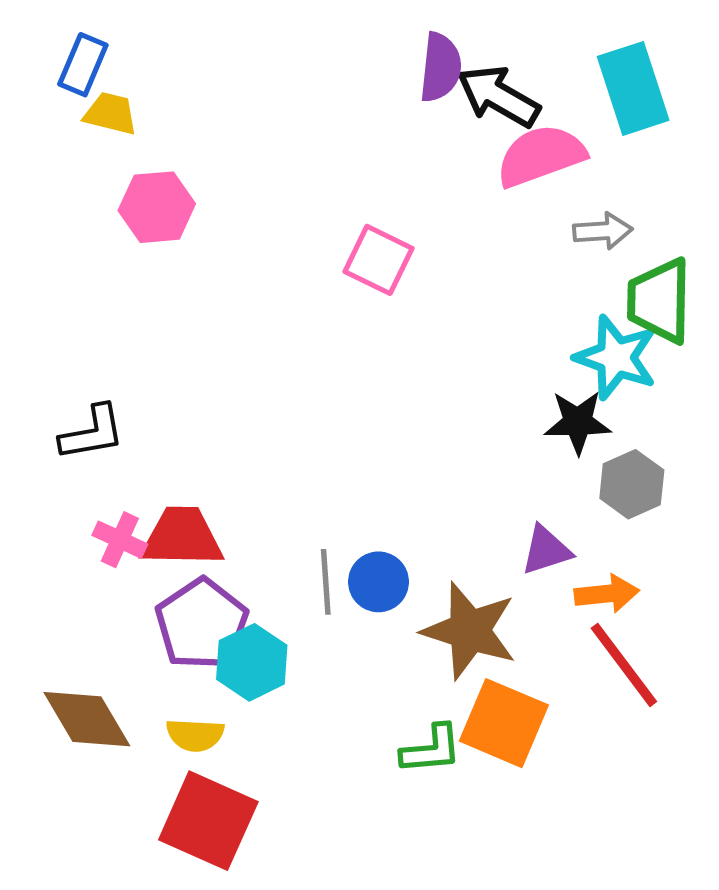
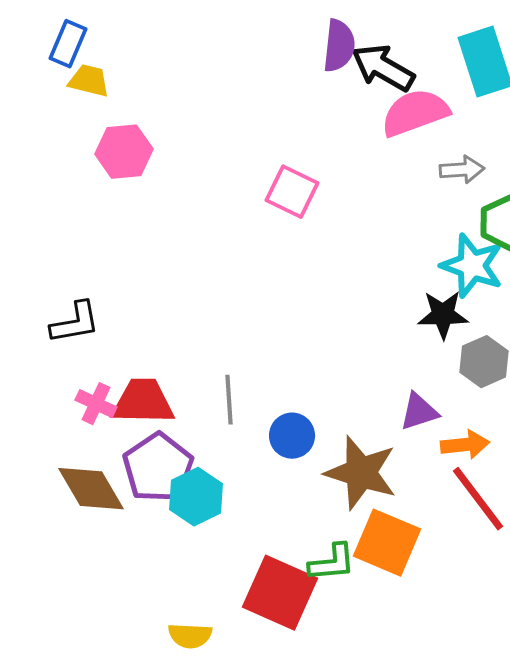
gray line: (326, 582) -> (229, 400), moved
brown diamond: (87, 719) -> (91, 489), moved
yellow semicircle: (195, 735) -> (190, 636), moved
red square: (208, 821) -> (280, 593), moved

